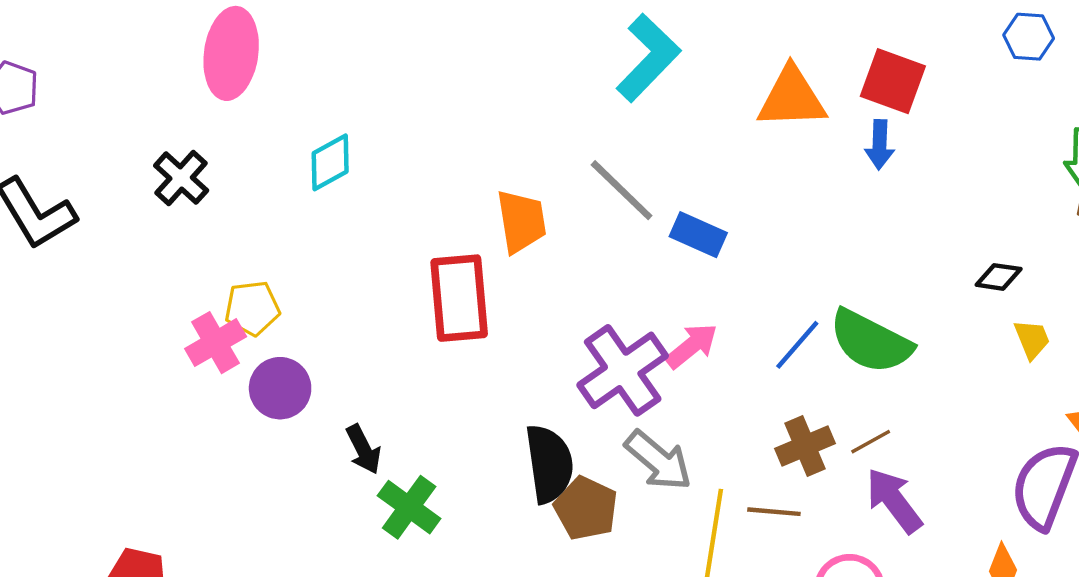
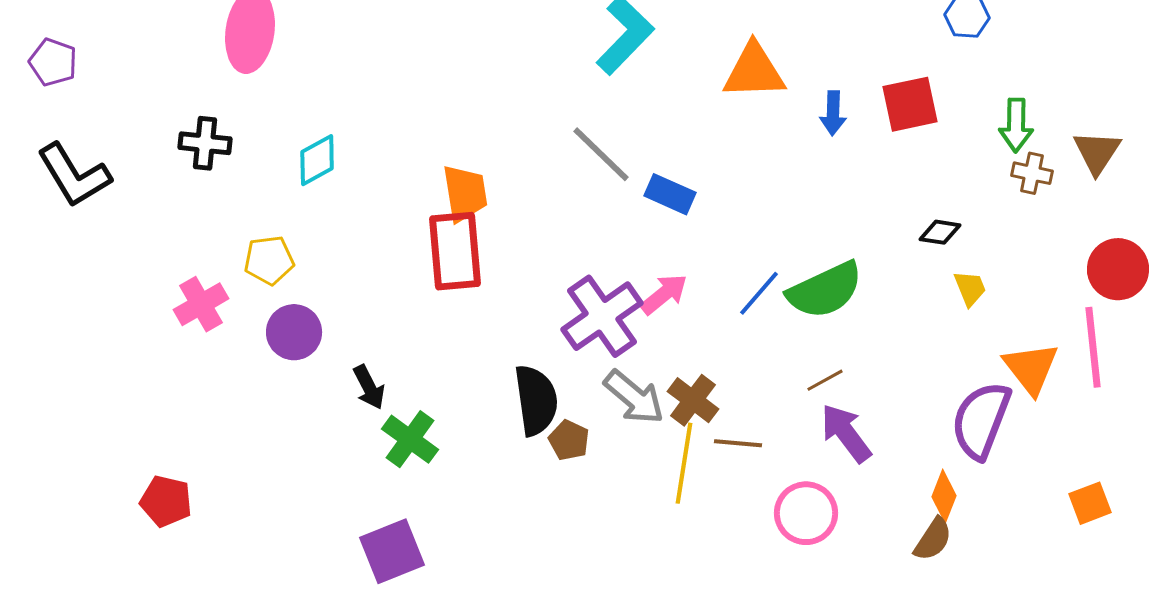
red square: (893, 81) -> (910, 104), moved, turned -32
cyan diamond: (330, 162) -> (317, 160), moved
black cross: (181, 178) -> (205, 143), turned -36
orange trapezoid: (521, 221) -> (465, 193), moved
green semicircle: (871, 341) -> (825, 290), turned -52
pink cross: (216, 343) -> (201, 304), moved
brown cross: (805, 446) -> (693, 400), moved, turned -30
brown pentagon: (586, 508) -> (569, 440), size x0.7

